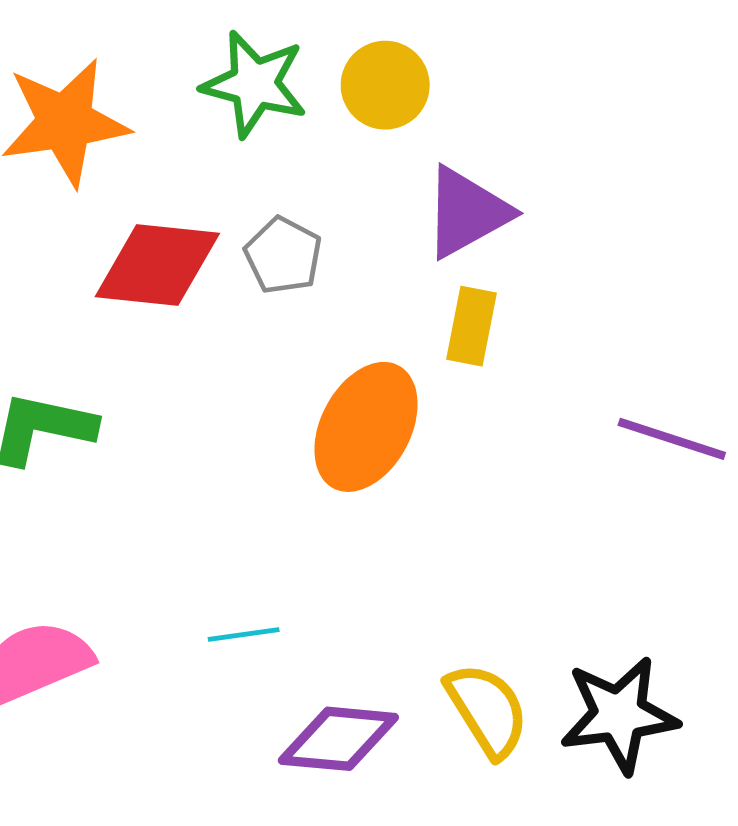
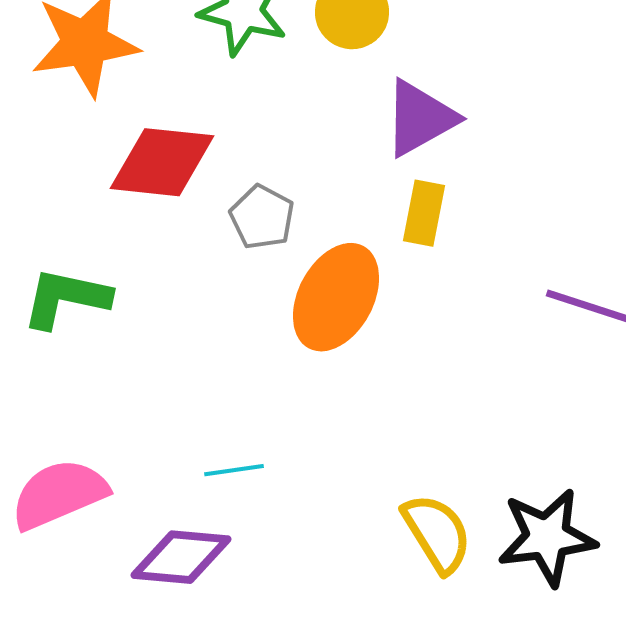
gray pentagon: (283, 255) -> (262, 217), moved
purple diamond: (338, 739) -> (181, 557), moved

